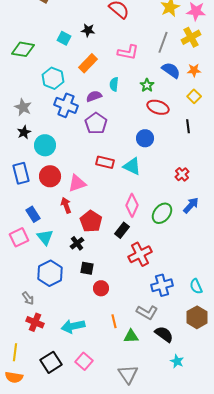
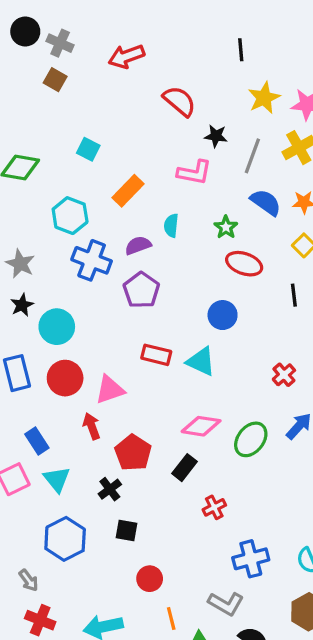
black star: (88, 30) -> (216, 136), moved
pink diamond: (132, 205) -> (201, 426), turned 75
red cross: (140, 254) -> (214, 507), size x0.6
red circle: (101, 288) -> (150, 579), moved

